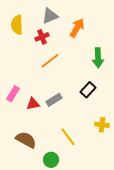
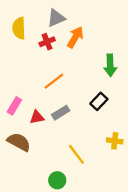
orange arrow: (77, 28) -> (75, 37), moved
orange line: (50, 61) -> (54, 81), moved
brown semicircle: (26, 140) -> (19, 142), moved

